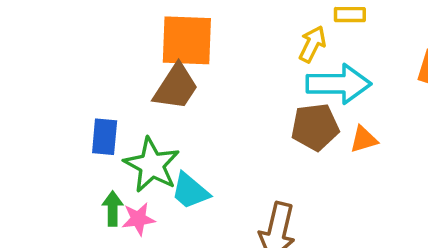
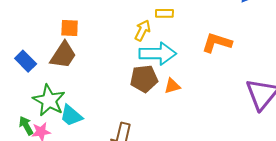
orange square: (187, 40) -> (70, 28), size x0.6
blue rectangle: (105, 137) -> (26, 61), moved, turned -50
green arrow: (113, 209) -> (26, 126), turned -30

